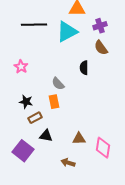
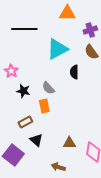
cyan triangle: (67, 32) -> (57, 49), moved
black star: (26, 102) -> (23, 91), moved
black triangle: (46, 136) -> (36, 140), turned 32

